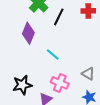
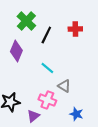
cyan line: (53, 55) -> (47, 68), moved
gray triangle: (88, 74) -> (64, 86), moved

